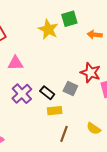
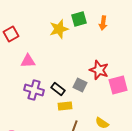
yellow star: (48, 29) -> (59, 29), turned 30
orange arrow: (95, 35) -> (103, 23), moved, turned -88
purple cross: (22, 94) -> (34, 90), turned -30

